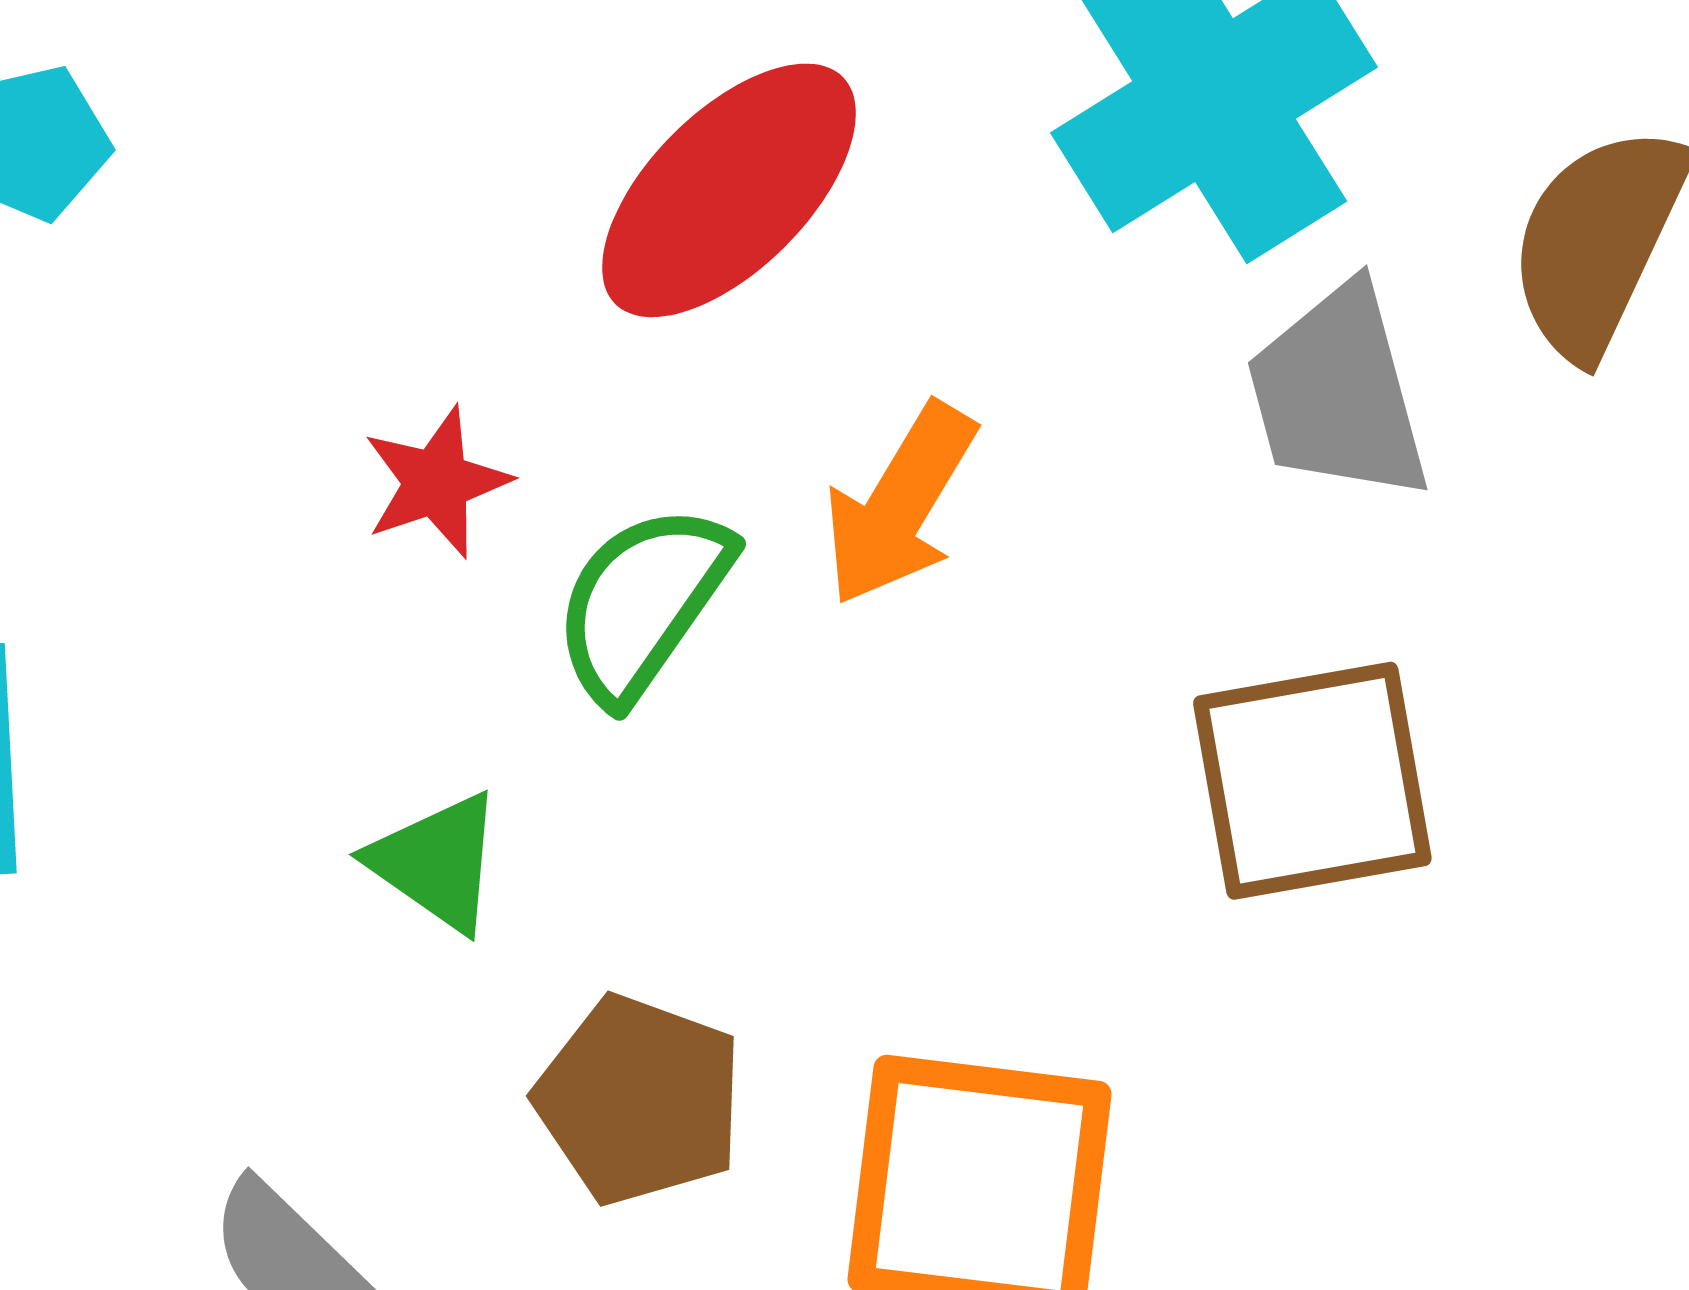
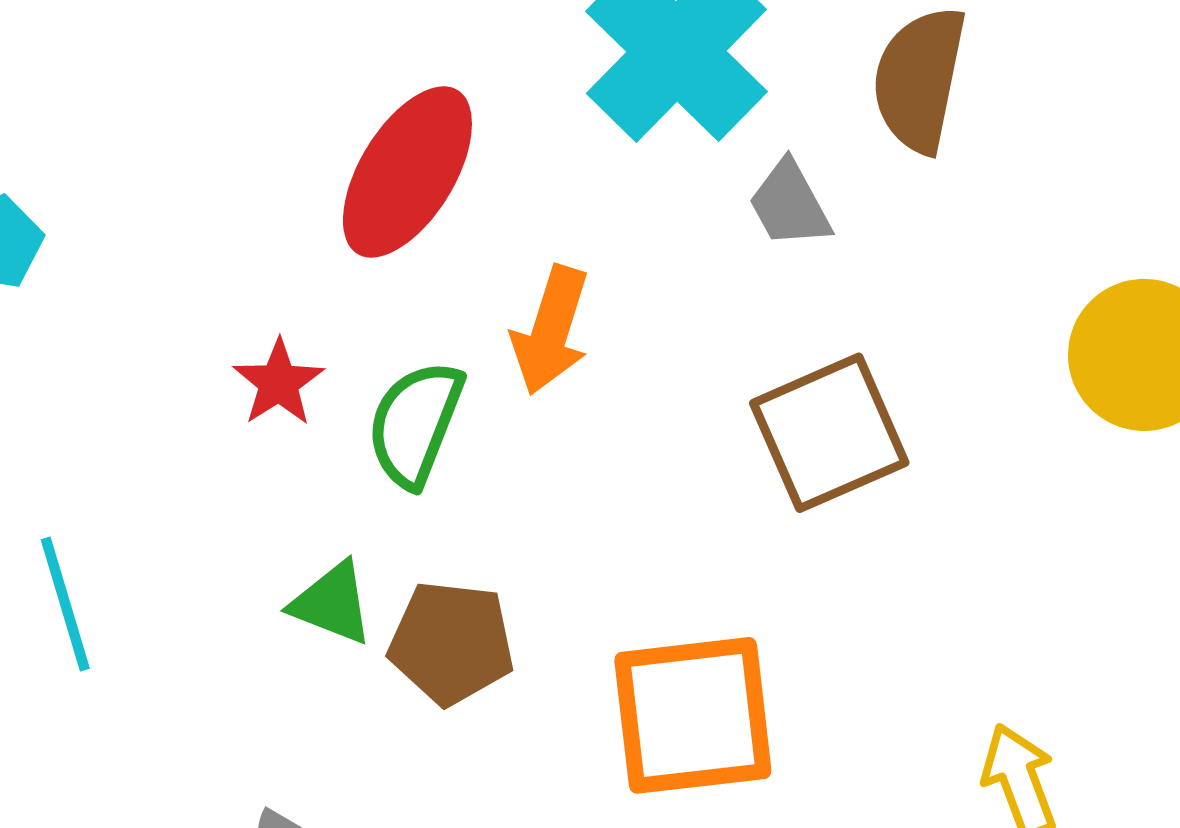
gray trapezoid: (1338, 393) -> (790, 204), size x0.7
brown pentagon: (639, 1100) -> (451, 643), moved

